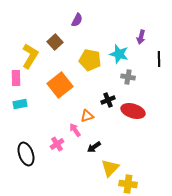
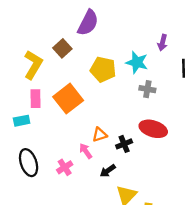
purple semicircle: (77, 20) -> (88, 23), size x1.6
pink rectangle: (16, 78) -> (36, 99), moved
black cross: (108, 100) -> (124, 144), moved
black ellipse: (26, 154) -> (29, 163), moved

